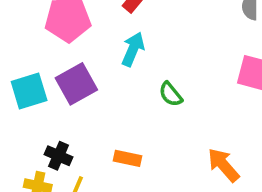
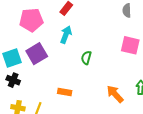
green semicircle: (171, 94) -> (86, 58), turned 56
black cross: (59, 156) -> (13, 80), moved

